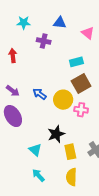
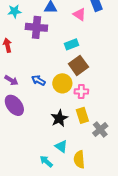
purple cross: (44, 41) -> (36, 27), size x1.5
cyan triangle: (35, 150) -> (61, 146), moved
yellow rectangle: (70, 152) -> (82, 115), moved

